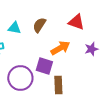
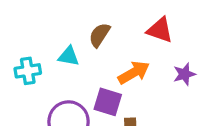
cyan triangle: (14, 28) -> (69, 56), moved

